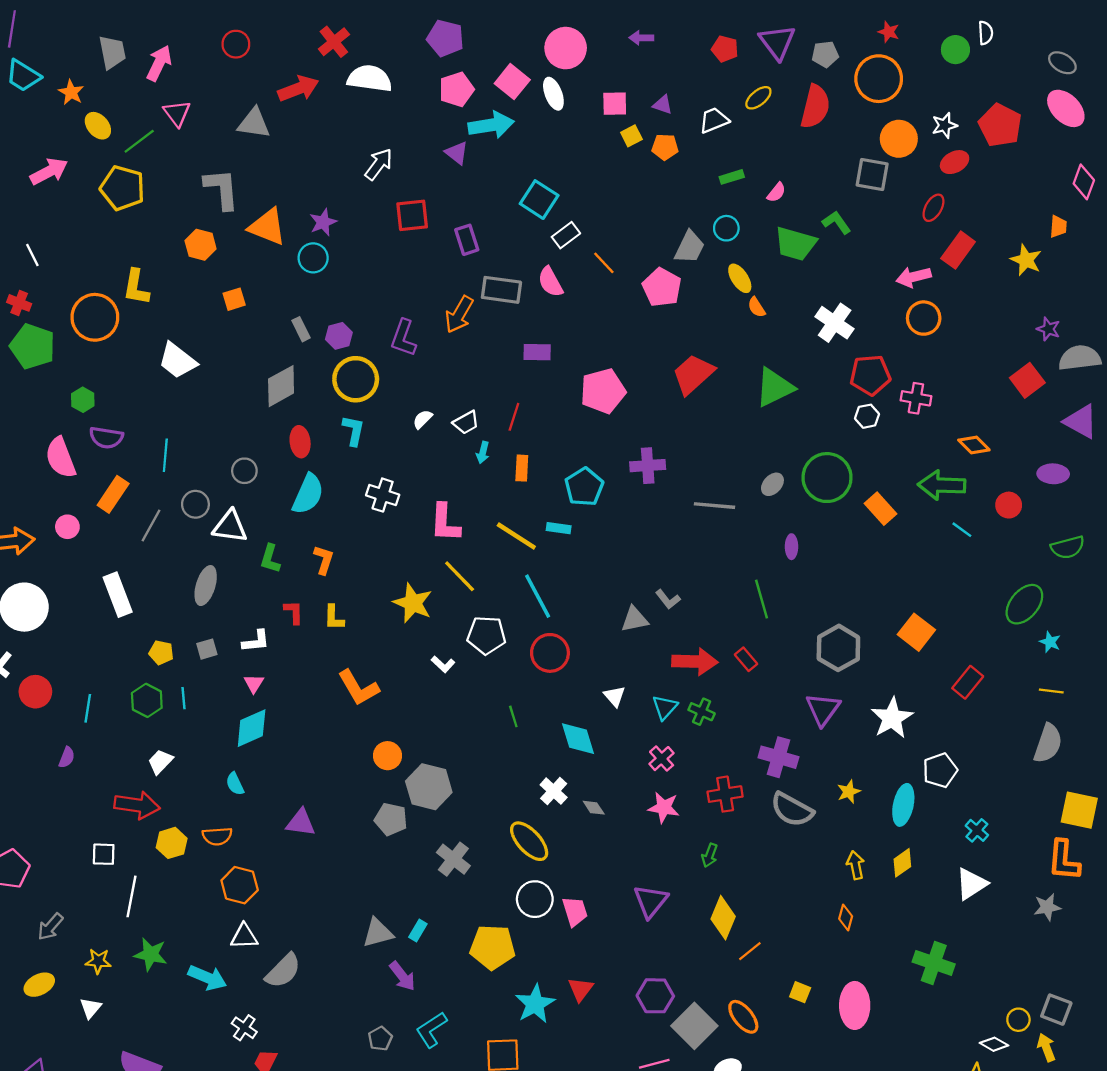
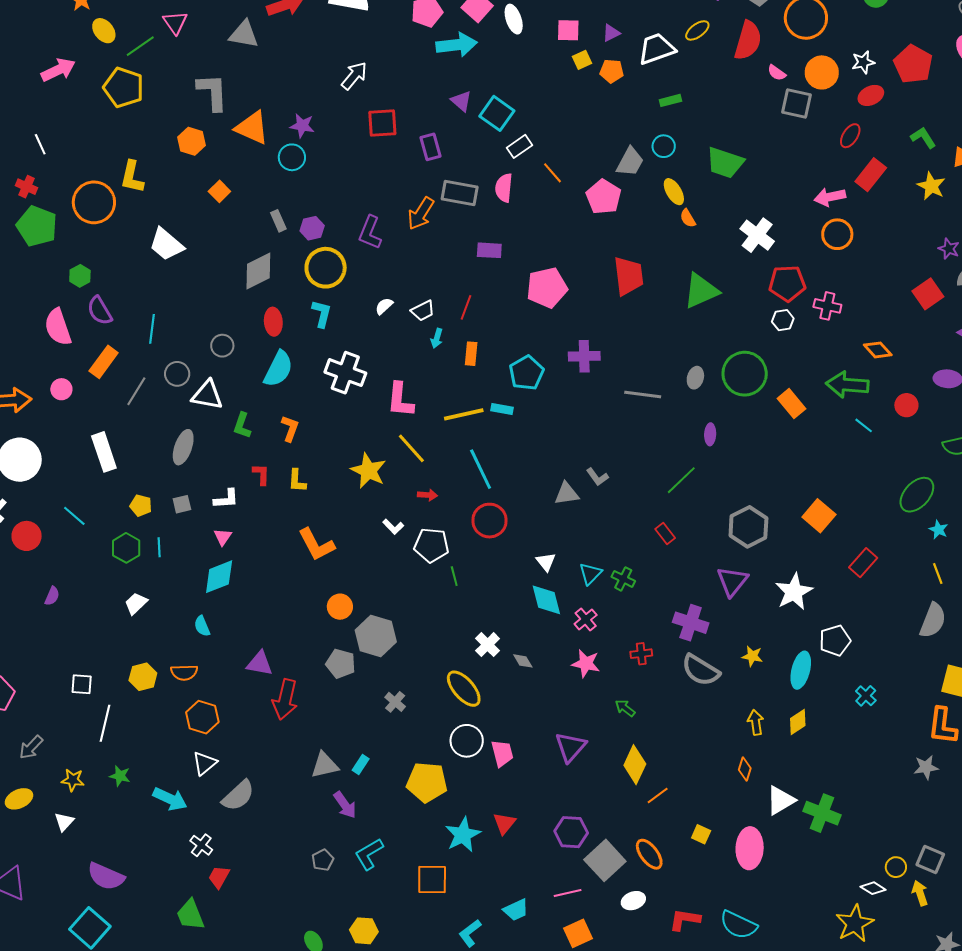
purple triangle: (663, 105) -> (611, 33), turned -48
white trapezoid: (714, 120) -> (657, 49), size x1.4
purple triangle: (457, 153) -> (461, 101), moved
pink semicircle: (776, 192) -> (777, 73), moved, turned 84
purple star: (323, 222) -> (302, 126), turned 30
green L-shape: (837, 222) -> (923, 138), moved
pink semicircle: (550, 282) -> (504, 188), turned 32
orange square: (234, 299) -> (219, 191), turned -30
red trapezoid: (693, 374) -> (628, 276), turned 123
purple semicircle: (106, 438) -> (100, 311), turned 48
gray ellipse: (772, 484) -> (695, 378), turned -30
white cross: (383, 495) -> (345, 373), size x1.4
yellow line: (516, 536) -> (464, 414), turned -48
green line: (761, 599) -> (681, 480), turned 60
white pentagon: (486, 635) -> (431, 545), moved
red arrow: (695, 662) -> (427, 495), moved, size x0.5
yellow line: (1051, 691) -> (938, 574), turned 60
cyan line: (88, 708) -> (74, 516), moved, turned -60
cyan diamond: (578, 739) -> (546, 600), moved
yellow star: (849, 792) -> (752, 656), turned 30
red cross: (725, 794) -> (641, 654), size x0.7
red arrow: (137, 805) -> (285, 699), moved, turned 93
green arrow: (710, 855) -> (625, 708), turned 105
gray cross: (453, 859) -> (395, 702), size x0.7
white triangle: (971, 884) -> (781, 800), moved
white triangle: (244, 936) -> (205, 763), turned -40
green star: (151, 954) -> (120, 776), size x0.7

